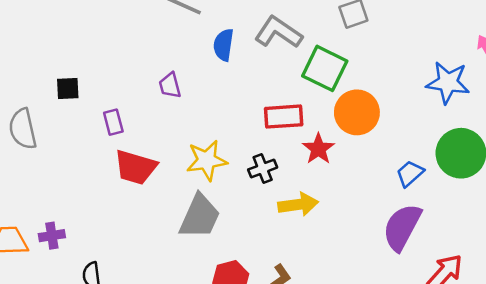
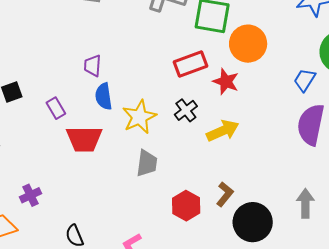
blue semicircle: (223, 45) -> (104, 96), moved
purple trapezoid: (170, 85) -> (93, 66), turned 35
gray trapezoid: (200, 216) -> (147, 163), size x0.7
purple cross: (52, 236) -> (31, 195), moved

